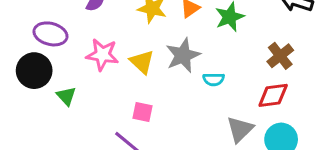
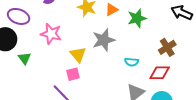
yellow triangle: (142, 62) -> (78, 55), moved
cyan semicircle: (214, 79) -> (132, 62), moved
pink square: (142, 112) -> (73, 74), turned -32

